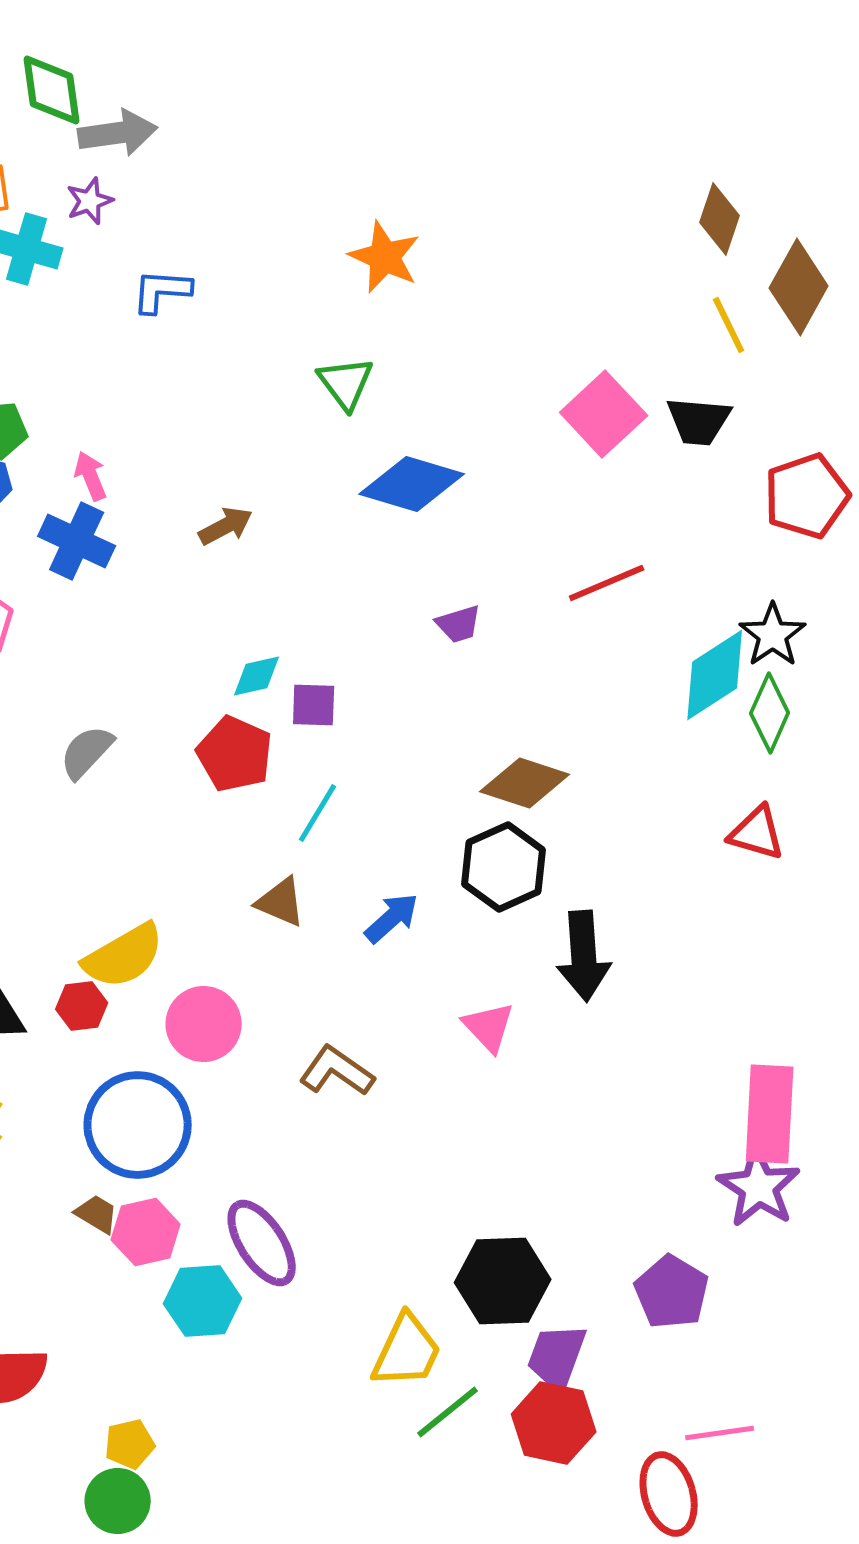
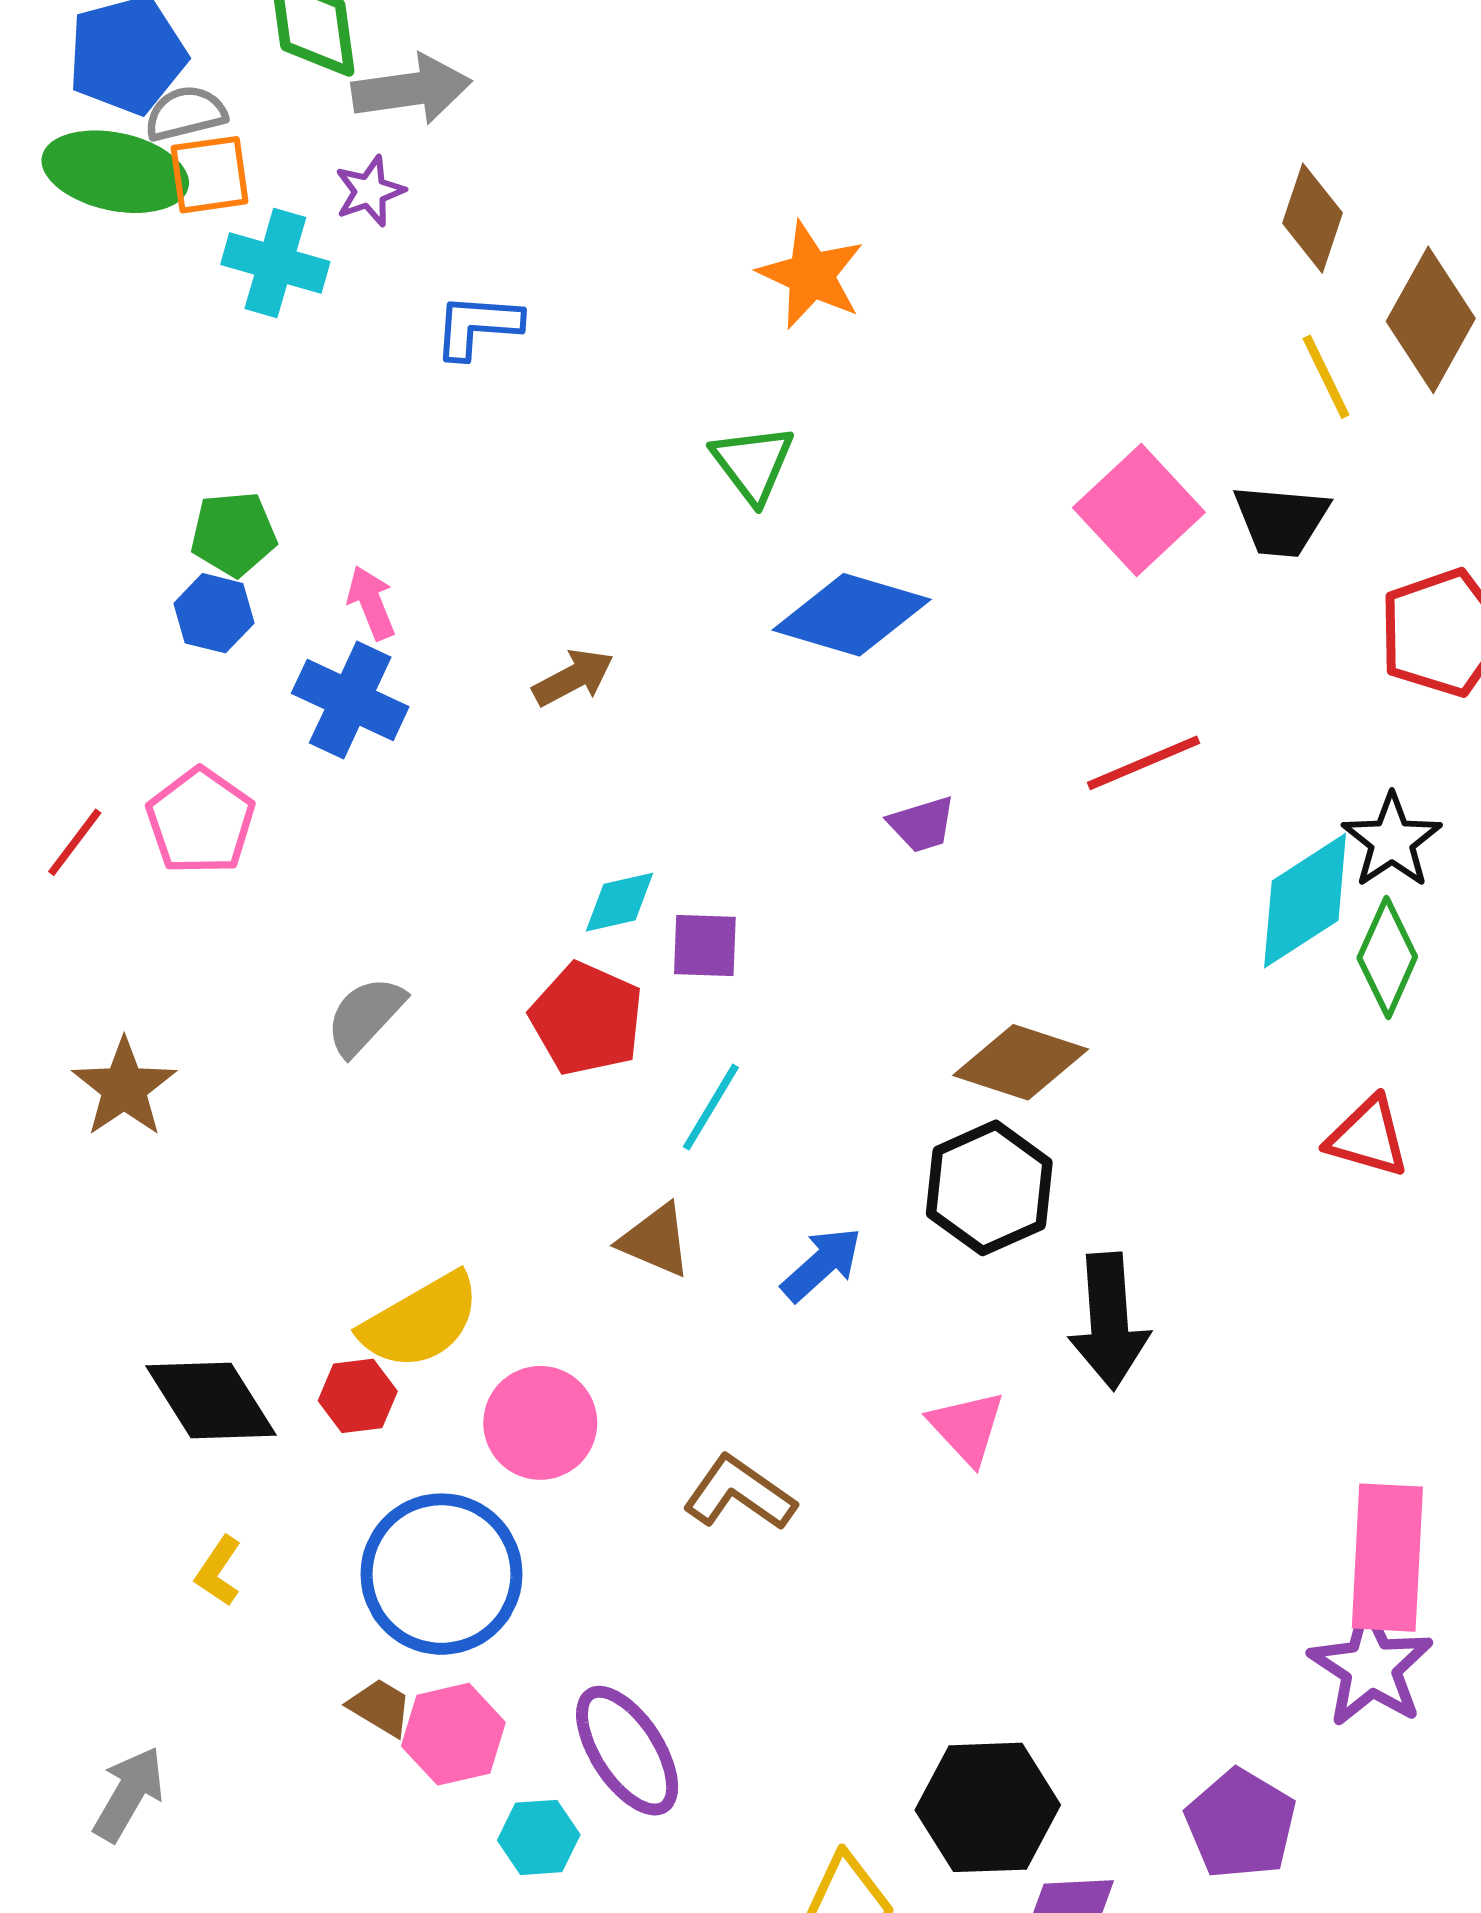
cyan hexagon: (203, 1301) -> (539, 1837), size x0.7

